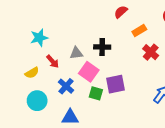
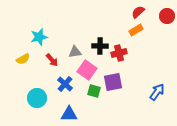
red semicircle: (121, 12) -> (138, 12), moved
red cross: (151, 52) -> (119, 53), moved, turned 35
yellow semicircle: (32, 73) -> (23, 59), moved

